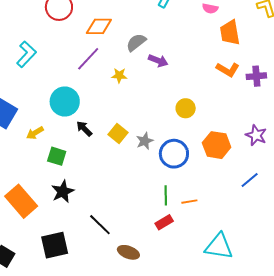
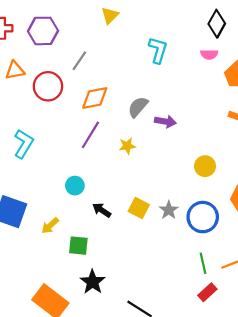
cyan circle: (65, 101) -> (75, 186), size x0.6

